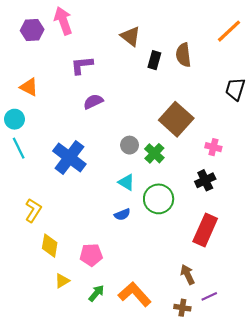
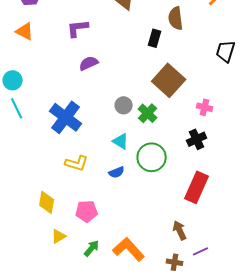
black rectangle: (154, 60) -> (155, 38), moved
orange triangle: (29, 87) -> (25, 31), moved
yellow L-shape: (33, 210) -> (77, 163), moved, turned 75

